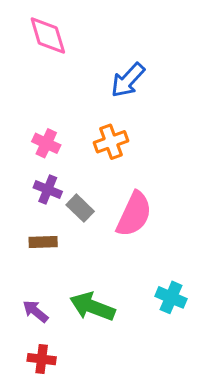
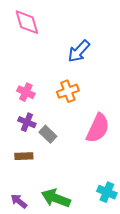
pink semicircle: (134, 214) -> (98, 128), moved

